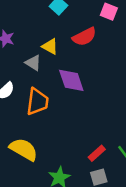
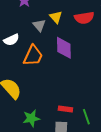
red rectangle: (97, 153) -> (65, 109), turned 32

